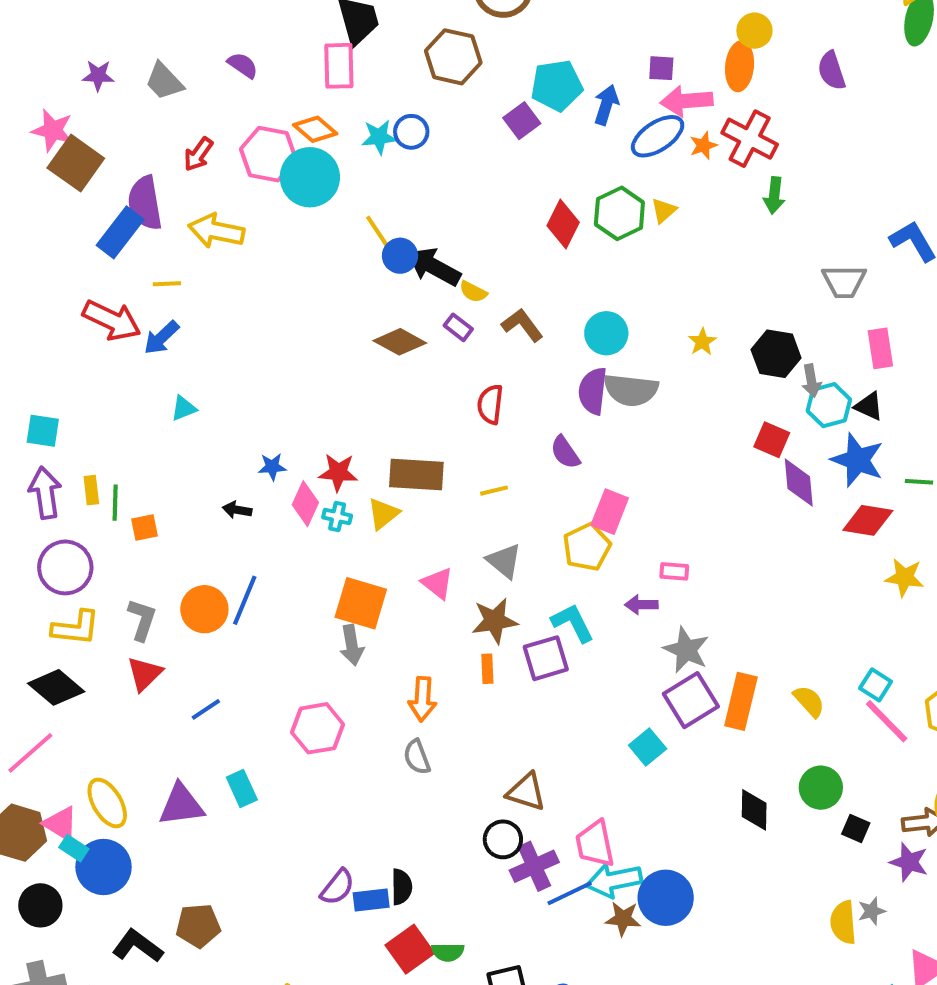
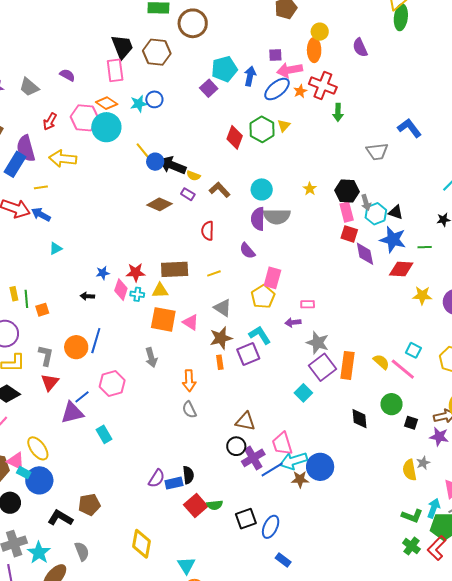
brown hexagon: (453, 57) -> (157, 52), moved
blue arrow: (161, 338) -> (41, 214), turned 78
pink rectangle: (880, 348) -> (347, 212), moved
yellow triangle: (383, 514) -> (160, 291), turned 42
orange square: (361, 603) -> (163, 319), moved
pink line: (887, 721) -> (403, 369), moved
pink hexagon: (317, 728) -> (112, 384), moved
purple triangle: (181, 805) -> (72, 413), moved

